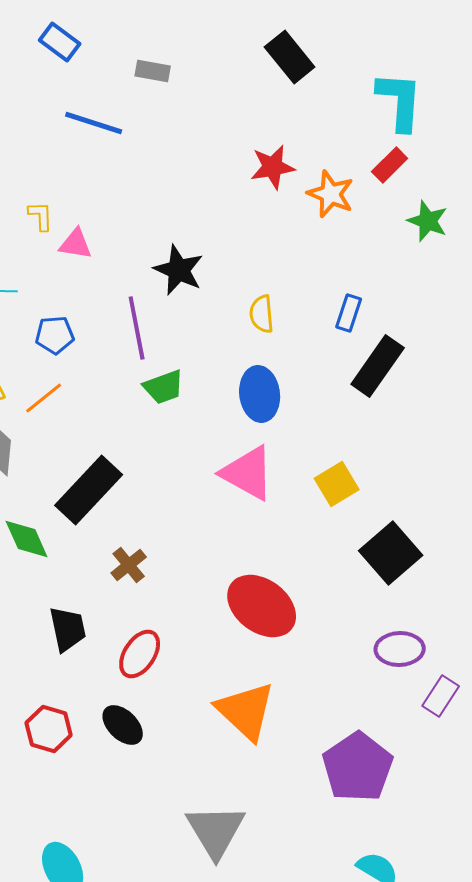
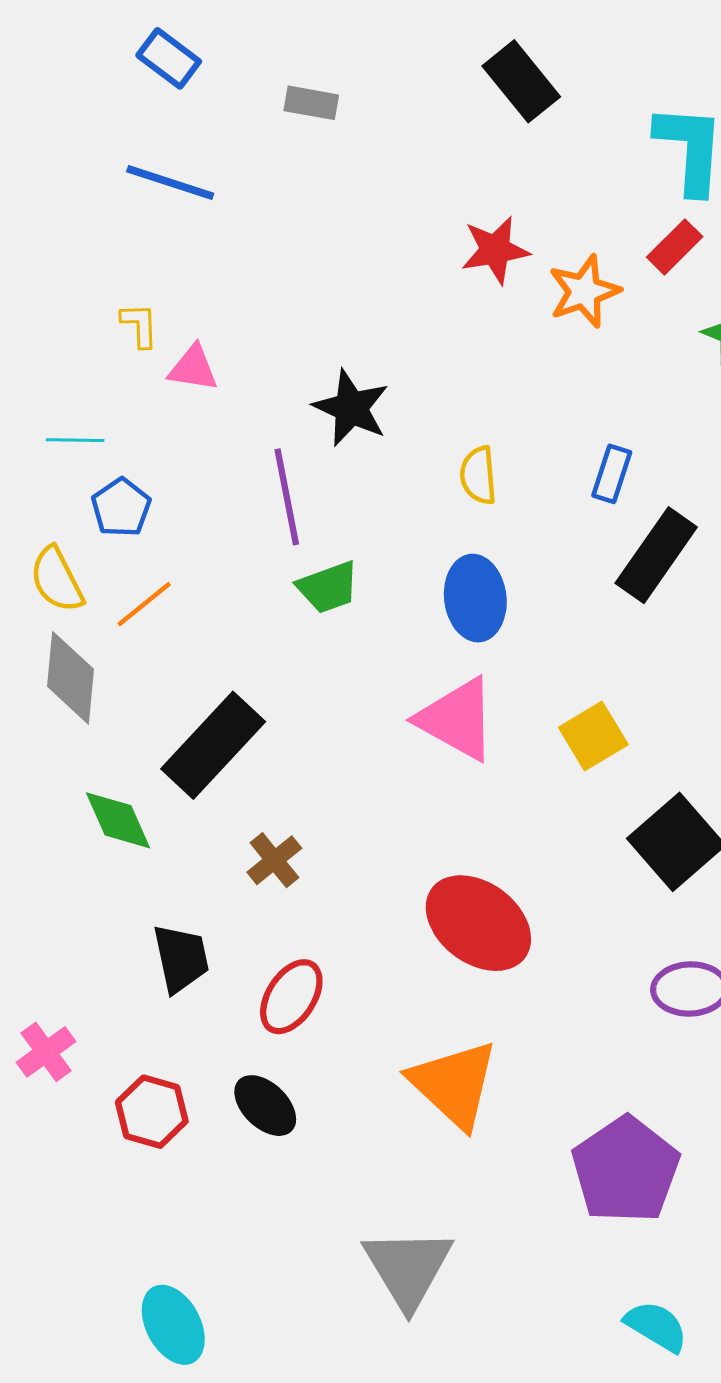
blue line: (94, 123) -> (170, 183), moved
orange star: (331, 194) -> (584, 291), turned 30
blue pentagon: (55, 335) -> (121, 508), moved, turned -30

